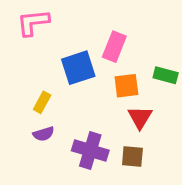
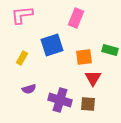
pink rectangle: (114, 47) -> (76, 18), moved
yellow rectangle: (42, 102) -> (22, 58), moved

